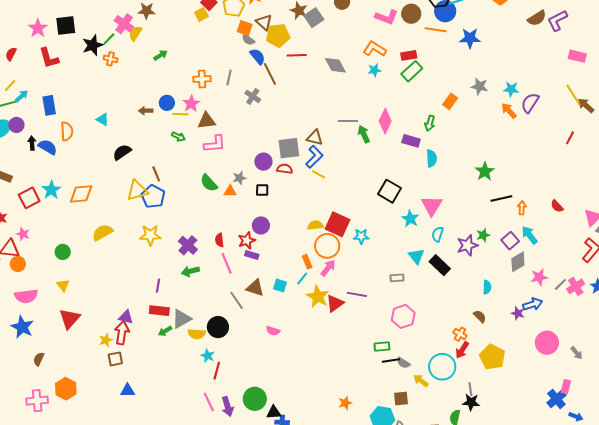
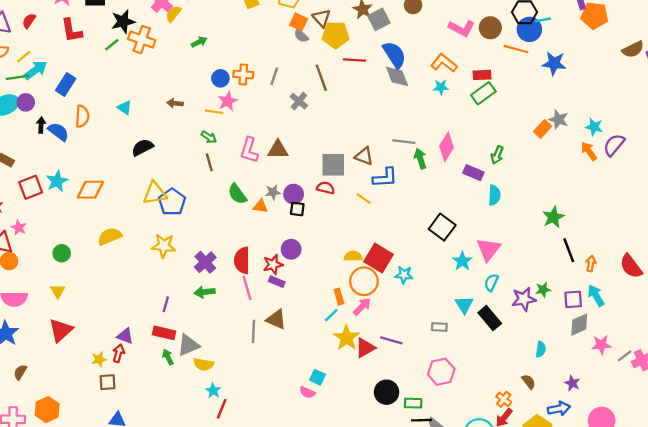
green line: (109, 39) -> (112, 45), moved
blue semicircle: (258, 56) -> (394, 55), moved, size x1.4
orange cross: (111, 59) -> (142, 40), size x1.6
cyan arrow: (22, 96) -> (36, 70), size x1.5
orange rectangle: (450, 101) -> (543, 129), moved
blue circle: (167, 103) -> (220, 78), moved
blue rectangle: (49, 105) -> (66, 85), turned 36
brown triangle: (207, 121) -> (278, 150), moved
pink L-shape: (215, 144) -> (249, 150), turned 105
blue L-shape: (314, 157) -> (385, 178), moved, turned 35
purple circle: (263, 162) -> (294, 194), moved
brown line: (156, 174) -> (209, 162), moved
black line: (501, 198) -> (569, 250), turned 75
red semicircle: (557, 206) -> (631, 266), size x1.6
red semicircle: (219, 240) -> (242, 260), size x1.6
purple square: (510, 241) -> (573, 299), turned 30
cyan square: (280, 285) -> (317, 377), moved
gray line: (237, 300) -> (254, 331), turned 30
blue arrow: (533, 304) -> (559, 409), moved
black circle: (218, 327) -> (387, 392), moved
green arrow: (165, 331) -> (168, 357), turned 88
pink semicircle: (273, 331) -> (307, 392), moved
red arrow: (122, 333) -> (118, 353), size x0.7

